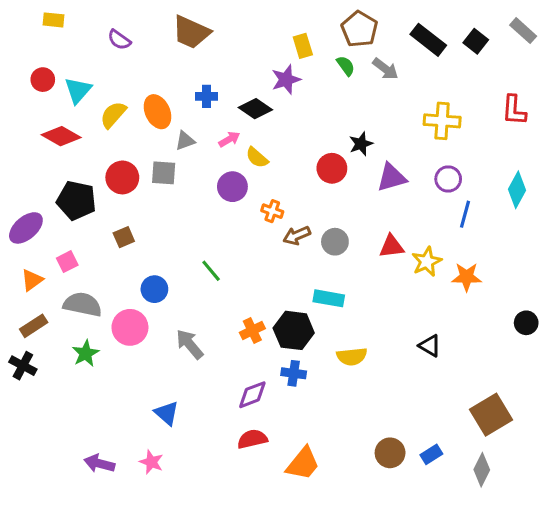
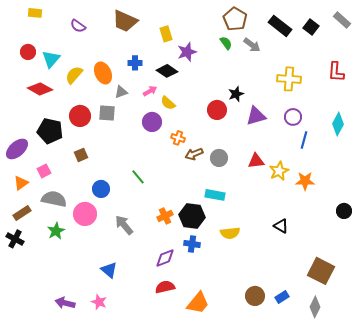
yellow rectangle: (303, 46) -> (166, 34), moved
brown square: (491, 415) -> (321, 271), turned -32

